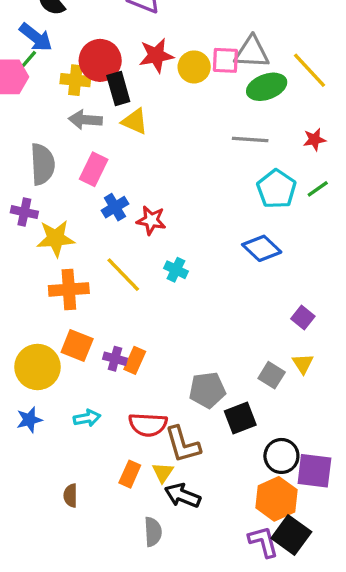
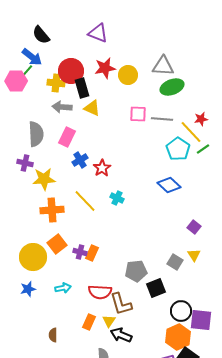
pink square: (225, 60) -> (138, 114), moved
yellow line: (309, 70) -> (191, 132), moved
red star: (151, 220) -> (102, 168), turned 30
orange square: (77, 346) -> (57, 244), turned 30

